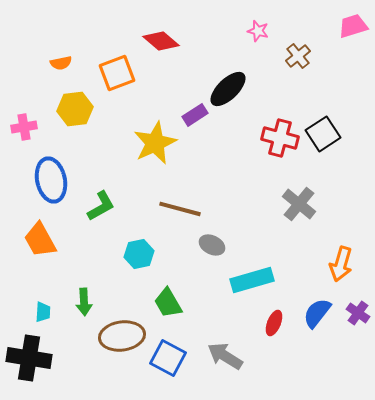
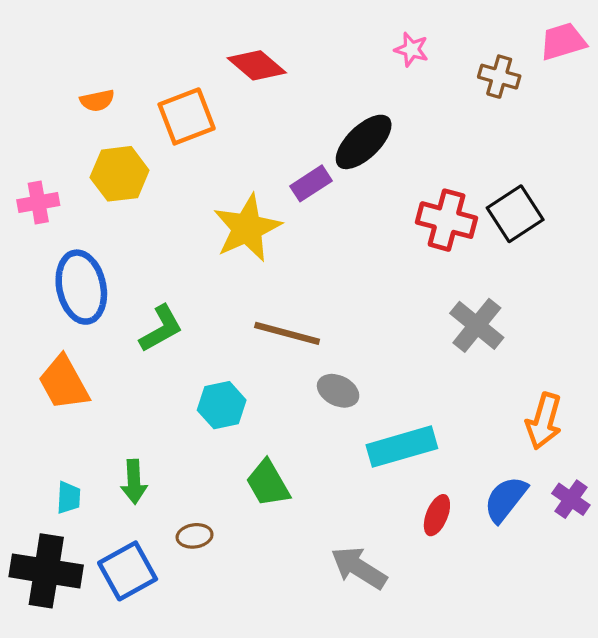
brown cross: (298, 56) -> (499, 77), moved, turned -35
brown ellipse: (122, 336) -> (195, 536), size x0.5
blue square: (168, 358) -> (128, 571), moved, turned 33

